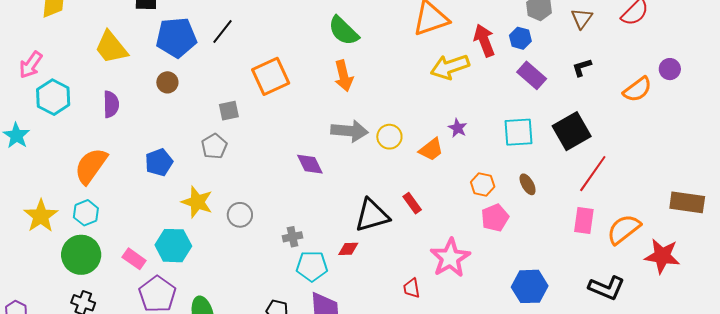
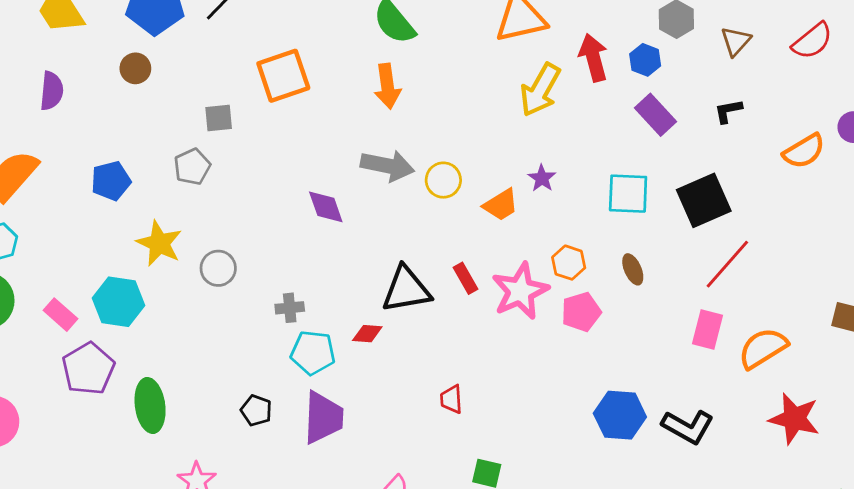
yellow arrow: (450, 67) -> (540, 90), turned -48
red star: (662, 256) -> (794, 419), moved
pink star: (450, 258) -> (520, 291), moved
black L-shape: (607, 288) -> (688, 427), moved

